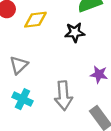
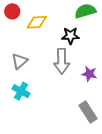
gray arrow: (63, 96) -> (62, 61), moved

